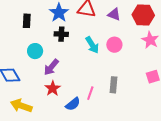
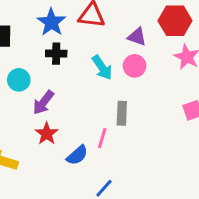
purple triangle: (114, 14) -> (137, 37), moved
gray rectangle: (114, 85) -> (122, 113), moved

